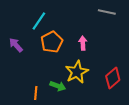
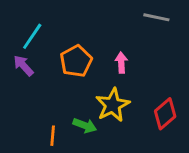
cyan line: (39, 21) -> (32, 36), moved

